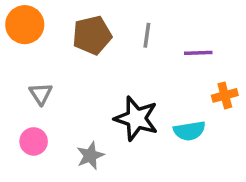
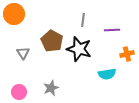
brown pentagon: (92, 35) -> (52, 41), moved, turned -30
black star: (136, 118) -> (79, 49), moved
pink circle: (34, 141) -> (19, 92), moved

